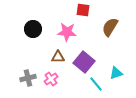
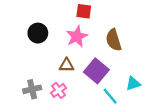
red square: (83, 10) -> (84, 11), moved
brown semicircle: (110, 27) -> (114, 40), moved, turned -48
pink star: (67, 32) -> (77, 36), turned -30

